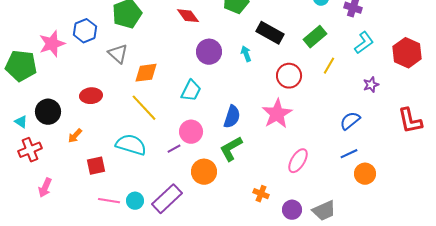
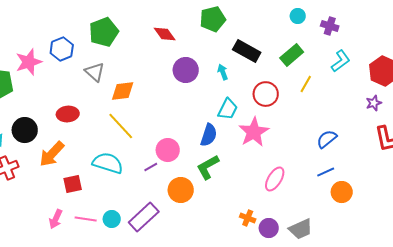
purple star: (371, 85) -> (374, 103), moved
cyan trapezoid: (191, 91) -> (228, 109), moved
orange arrow: (75, 136) -> (52, 154), size x1.8
pink arrow: (45, 188) -> (56, 219), moved
orange cross: (261, 194) -> (248, 218), moved

